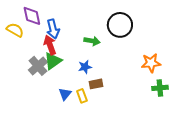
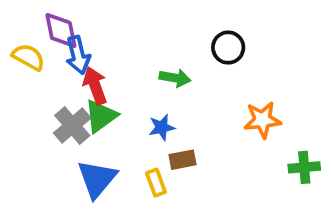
black circle: (120, 25) -> (228, 48), size x0.7
blue arrow: (53, 29) -> (78, 55), moved
orange star: (151, 63) -> (262, 120), moved
blue triangle: (65, 94) -> (97, 179), moved, size x1.6

